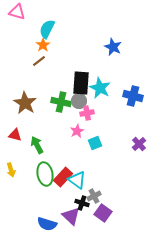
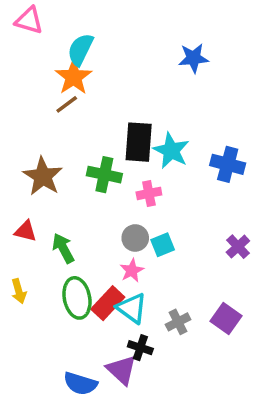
orange star: (43, 45) -> (74, 77), size x1.5
blue star: (113, 47) -> (193, 58), moved, turned -30
gray circle: (79, 101) -> (135, 238), moved
pink star: (77, 131) -> (132, 271), moved
gray cross: (94, 196) -> (178, 322), moved
purple square: (103, 213) -> (226, 318), moved

